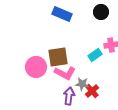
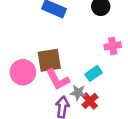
cyan rectangle: (95, 55) -> (94, 73), moved
pink L-shape: (65, 73) -> (58, 79), turned 35

